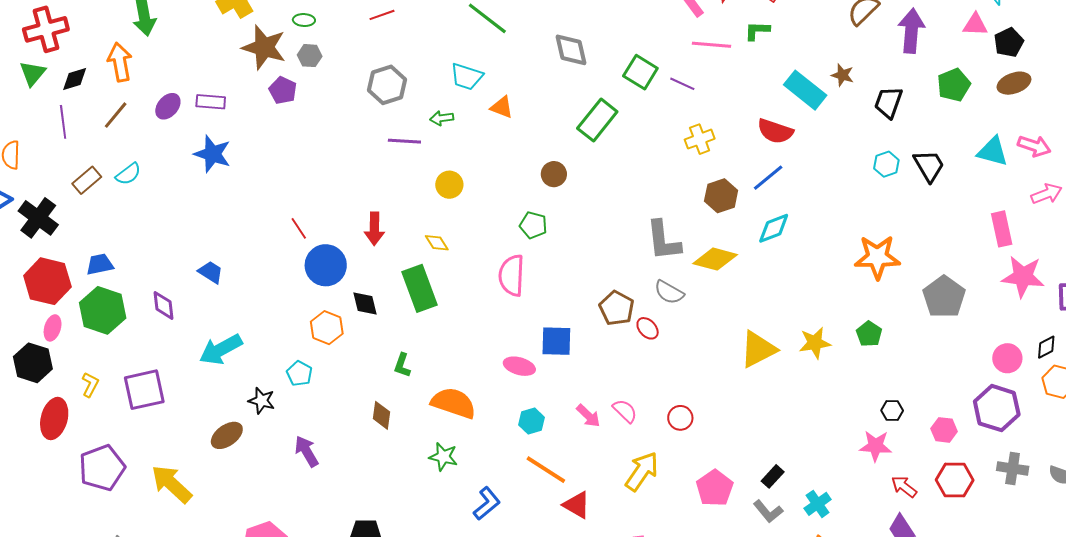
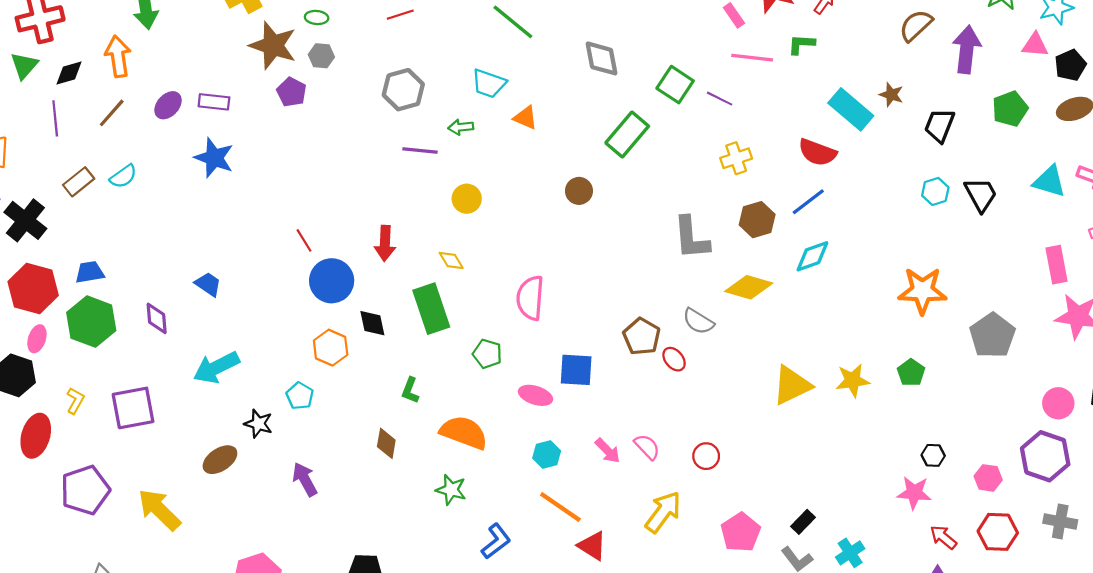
green pentagon: (533, 225) -> (487, 354), moved
gray L-shape: (663, 241) -> (691, 238), moved

